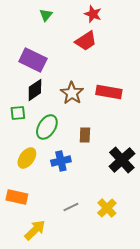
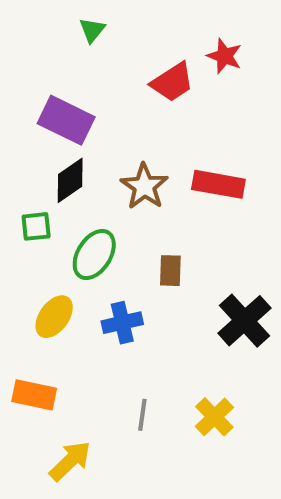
red star: (93, 14) -> (224, 56), moved
gray line: (71, 207) -> (142, 415), turned -56

